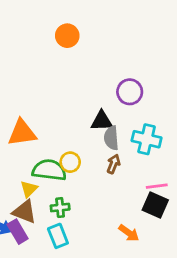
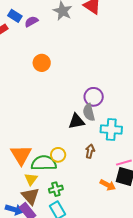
orange triangle: (22, 133) -> (21, 155), moved, turned -45
gray semicircle: (111, 138) -> (89, 112), moved
brown triangle: (24, 212) -> (30, 196), turned 36
orange arrow: (129, 233) -> (108, 185), moved

